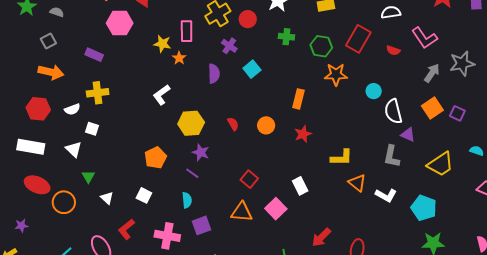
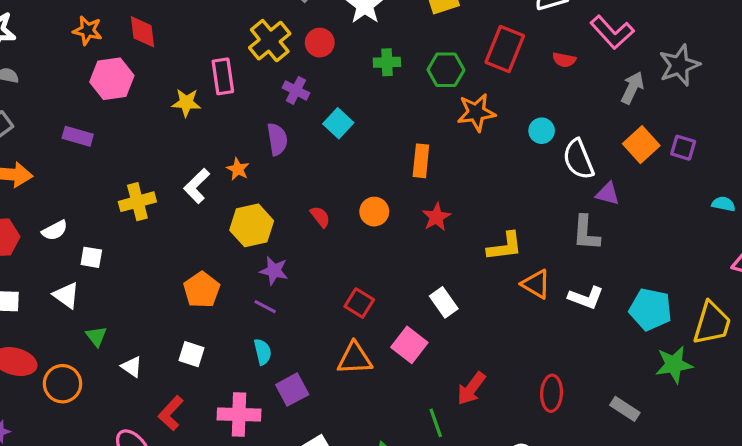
orange star: (179, 58) -> (238, 169), moved
yellow cross: (98, 93) -> (137, 202), moved
yellow trapezoid: (440, 164) -> (712, 323), moved, turned -32
red arrow: (321, 237) -> (471, 388), moved

